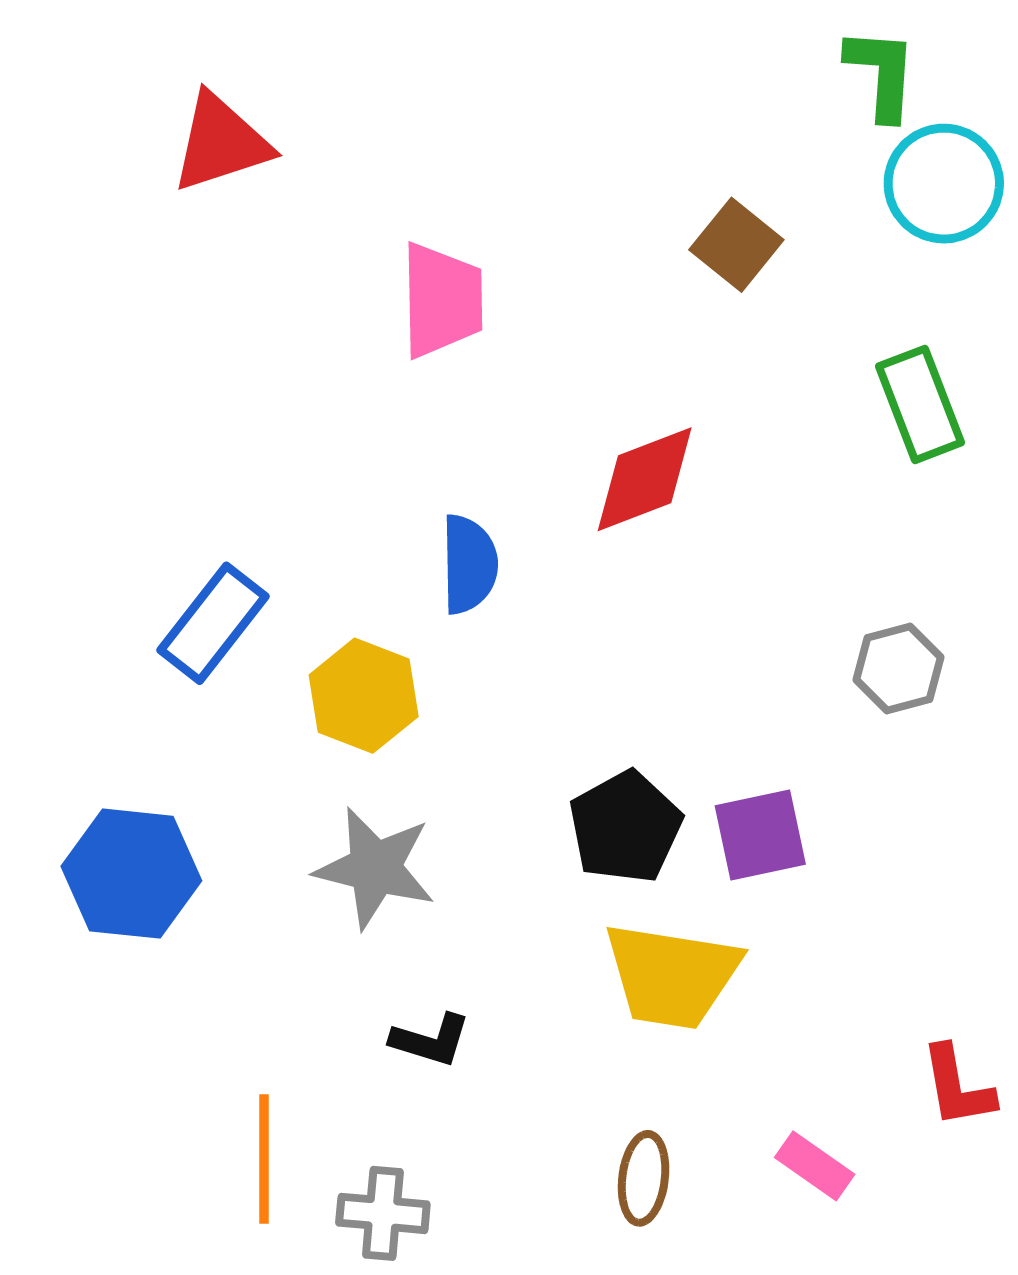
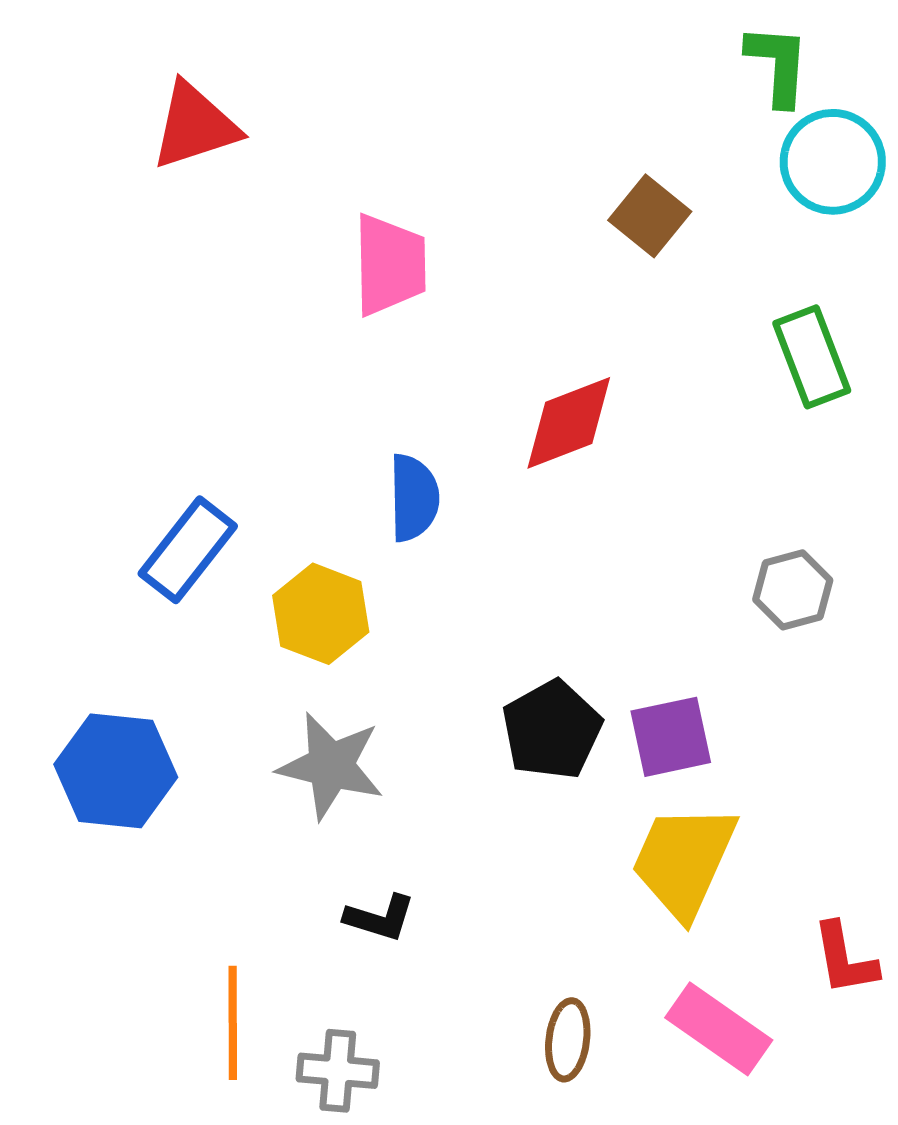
yellow trapezoid: (672, 976) -> (684, 861), moved, turned 105
pink rectangle: (815, 1166) -> (719, 1029), size x1.5

